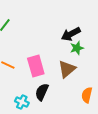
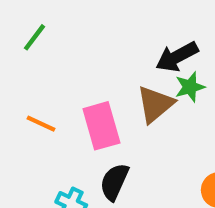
brown triangle: (67, 69) -> (155, 104), moved

